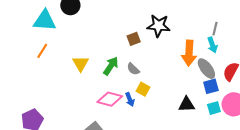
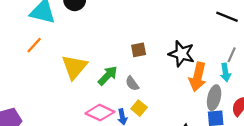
black star: (159, 26) -> (182, 54), moved
yellow triangle: (81, 64) -> (74, 67), size x1.4
gray ellipse: (206, 69) -> (214, 98), turned 40

